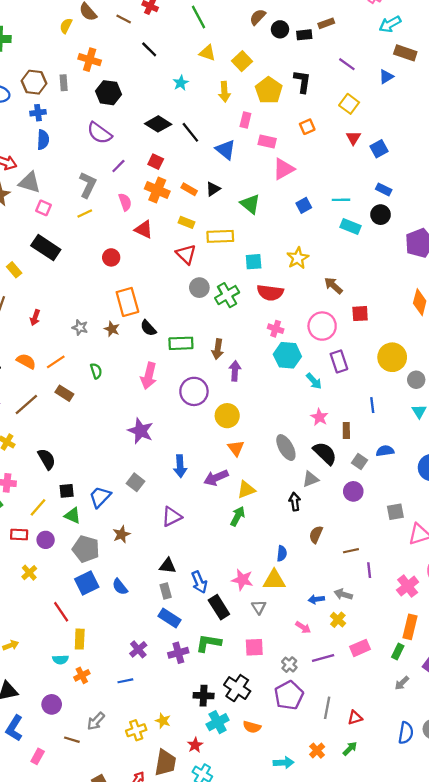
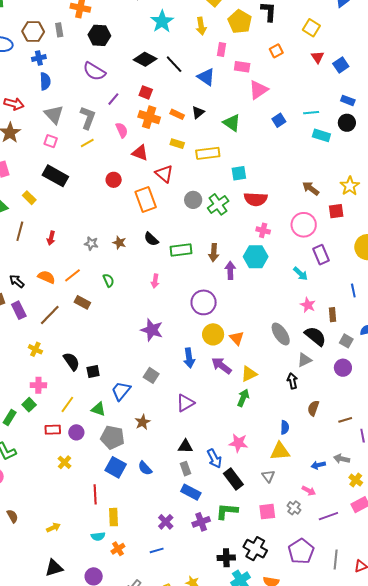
cyan star: (181, 83) -> (162, 21), size x1.6
gray triangle: (30, 183) -> (54, 114), moved, turned 35
red triangle: (186, 254) -> (164, 174), moved
yellow star: (298, 258) -> (350, 186), moved
orange rectangle: (127, 302) -> (146, 200), moved
cyan hexagon: (287, 355) -> (256, 257), moved
pink arrow: (149, 376) -> (155, 281), size x0.6
purple circle: (194, 391) -> (204, 302), moved
yellow circle: (227, 416) -> (213, 334), moved
purple arrow: (216, 478) -> (221, 366), turned 65
black square: (67, 491) -> (93, 371), moved
pink star: (242, 580) -> (238, 443), moved
blue square: (87, 583) -> (116, 467), turned -30
red line: (61, 612) -> (95, 494), turned 36
yellow cross: (338, 620) -> (356, 480), moved
gray cross: (289, 665) -> (294, 508), moved

